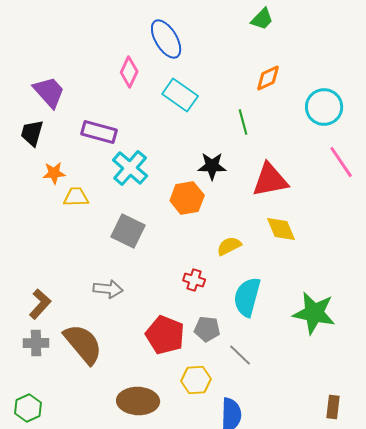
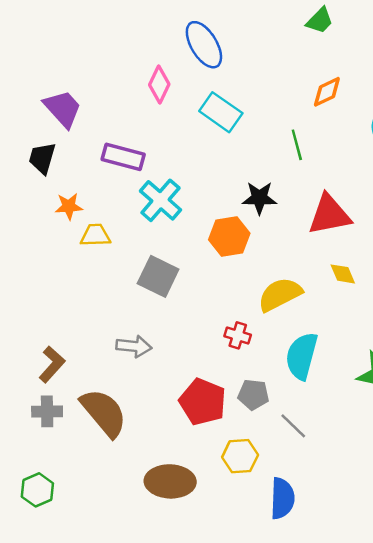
yellow diamond: (281, 229) -> (343, 274), size x0.7
yellow semicircle: (229, 246) -> (280, 294), size x1.5

